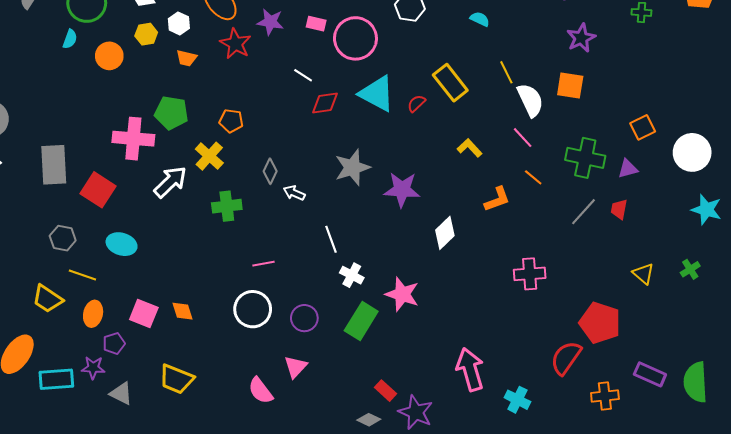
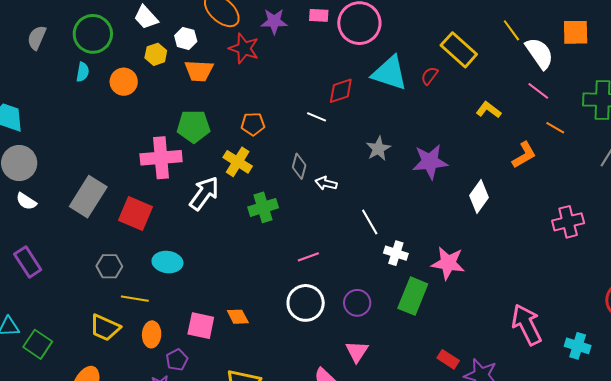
orange trapezoid: (186, 58) -> (199, 71), size x1.4
white line: (303, 75) -> (317, 117), moved
gray rectangle: (54, 165) -> (88, 197), turned 45
gray star: (352, 167) -> (378, 149), size x0.7

